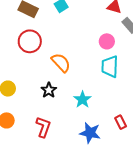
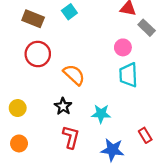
cyan star: (82, 100) -> (101, 114), turned -30
red L-shape: (43, 127) -> (71, 137), moved

